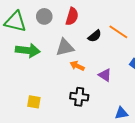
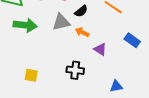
black semicircle: (95, 36) -> (81, 11), moved
orange arrow: (77, 66) -> (82, 32), moved

